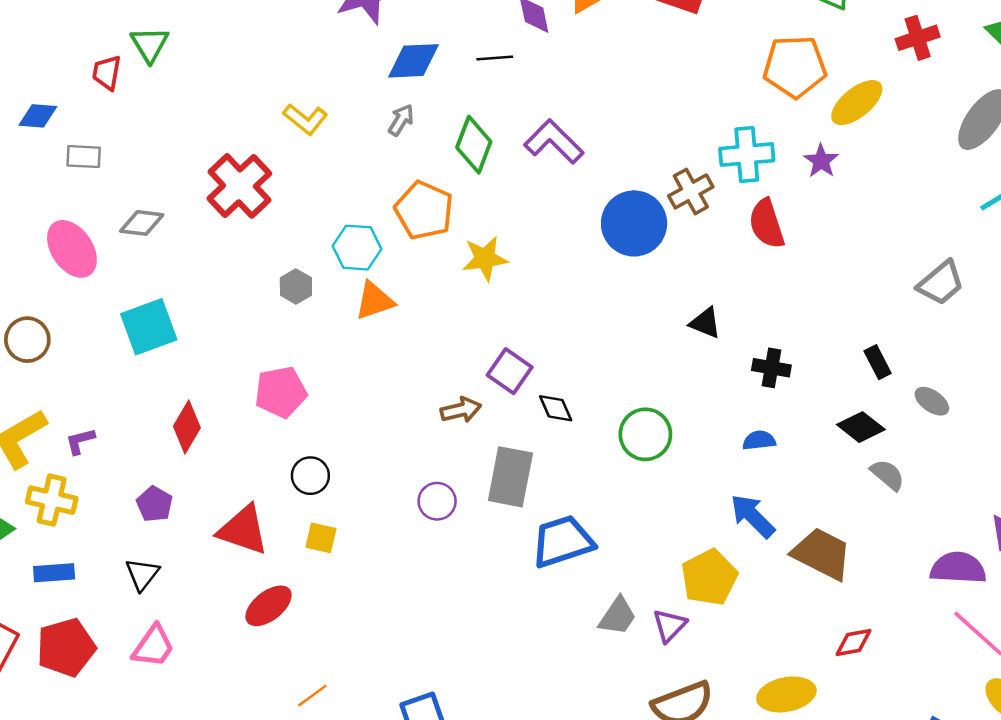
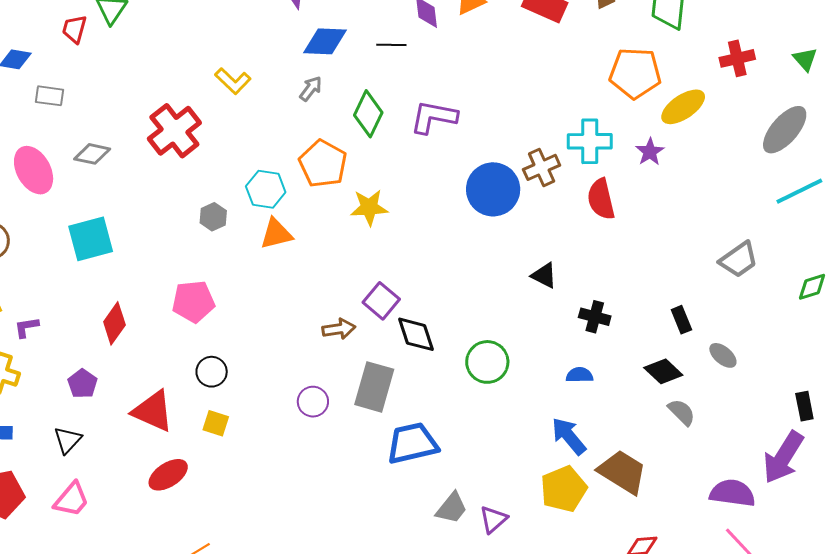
purple L-shape: (554, 142) -> (434, 117), turned -39
black diamond: (556, 408) -> (416, 334), size x1.4
yellow pentagon: (709, 577) -> (564, 489), moved

